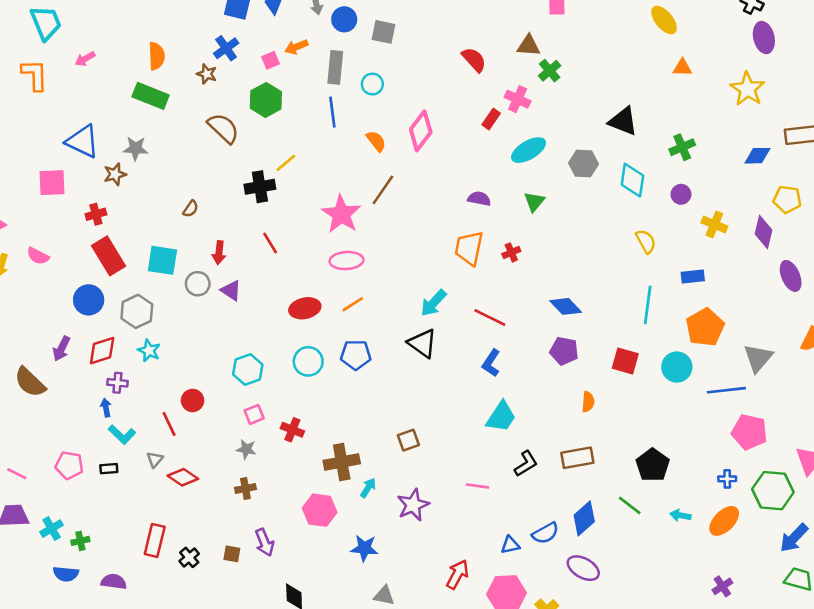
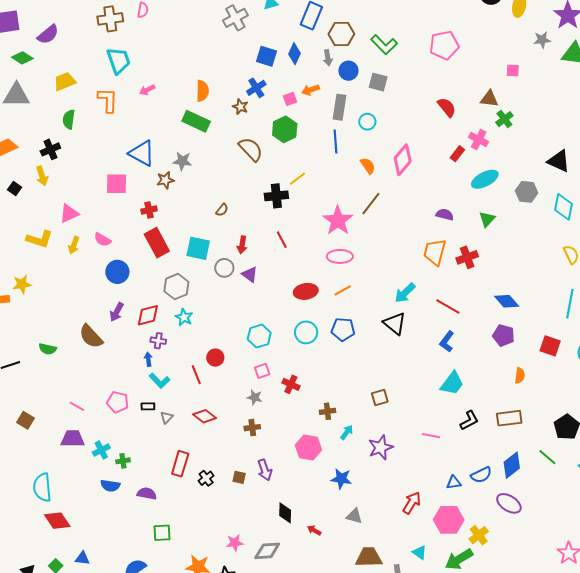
red cross: (511, 252) -> (467, 257), size x1.5
blue circle: (89, 300) -> (117, 272), moved
gray triangle: (155, 460) -> (167, 417), moved
brown cross: (342, 462) -> (327, 411), size x0.6

